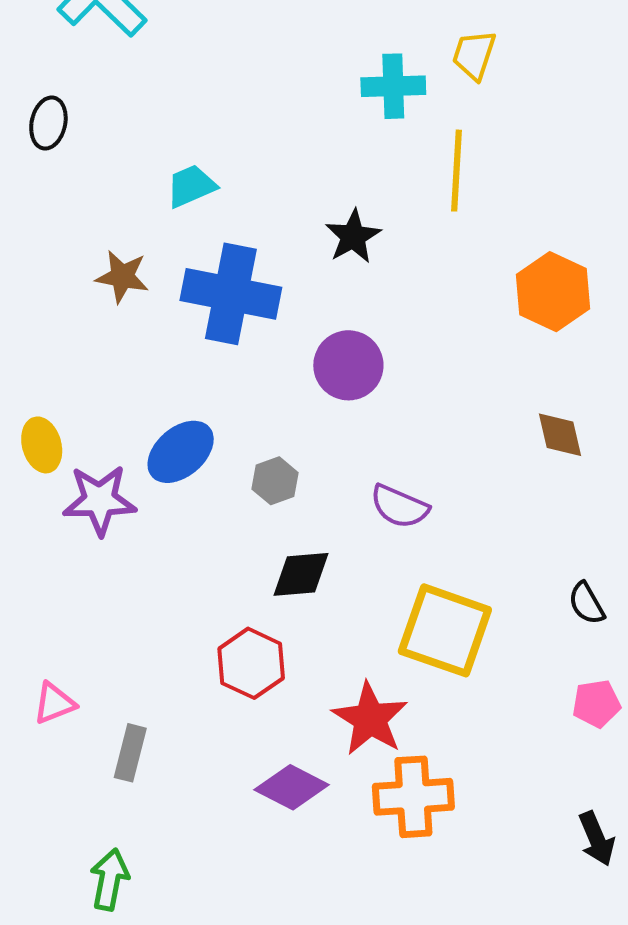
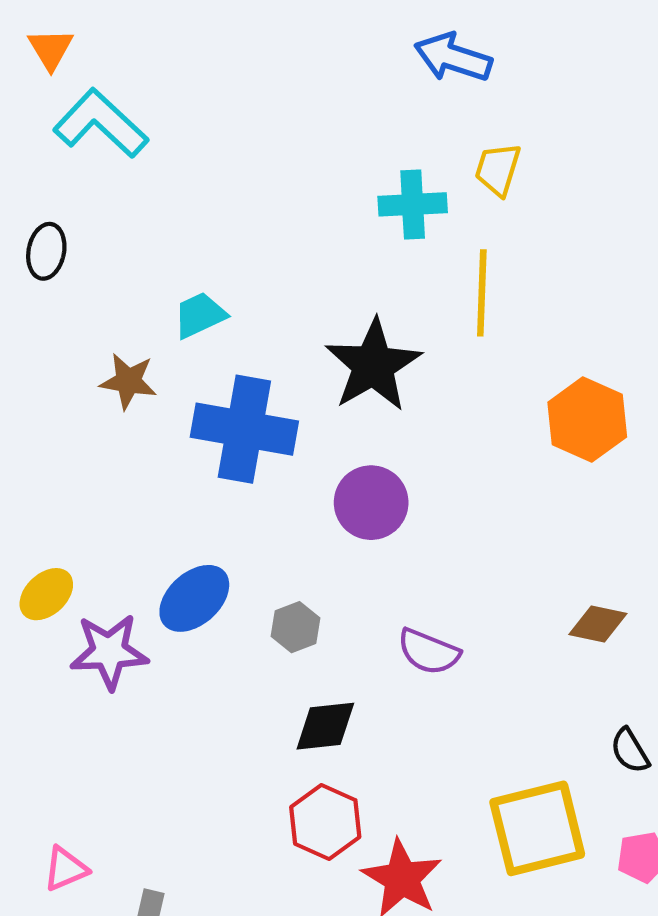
black star: (353, 236) -> (373, 365), size x1.6
brown star: (122, 277) -> (128, 381), moved
brown diamond: (560, 435) -> (598, 624), moved, turned -64
yellow ellipse: (42, 445) -> (46, 594), turned 64
yellow square: (445, 630) -> (537, 828), moved, turned -32
red hexagon: (251, 663) -> (325, 822), moved

